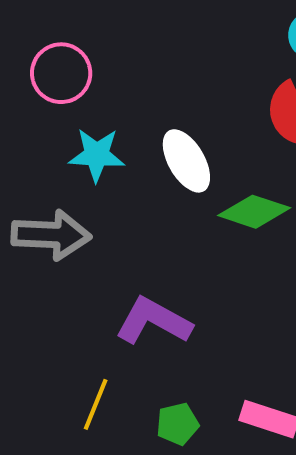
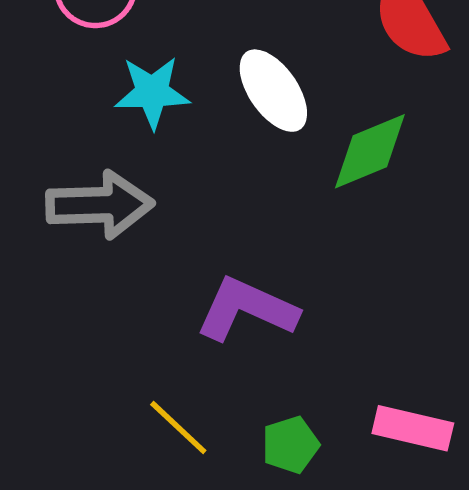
green diamond: (254, 212) -> (370, 151), turned -36
yellow line: (96, 404) -> (178, 427), turned -64

